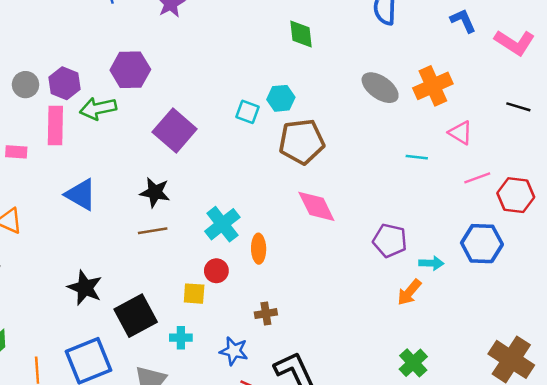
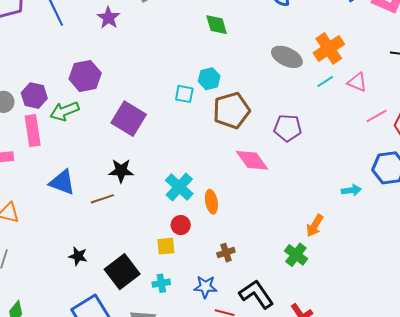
cyan line: (417, 157) -> (325, 81), moved, turned -30
brown line: (153, 231) -> (102, 199), moved
purple pentagon: (390, 240) -> (288, 128), moved
black star: (85, 288) -> (78, 256), size x0.7
orange arrow: (409, 292) -> (315, 226), moved
green cross: (413, 363) -> (296, 255), moved

